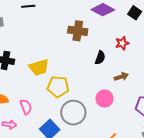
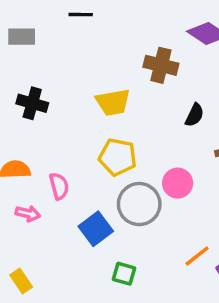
yellow trapezoid: (39, 67) -> (113, 102), moved
pink circle: (105, 99) -> (178, 183), moved

